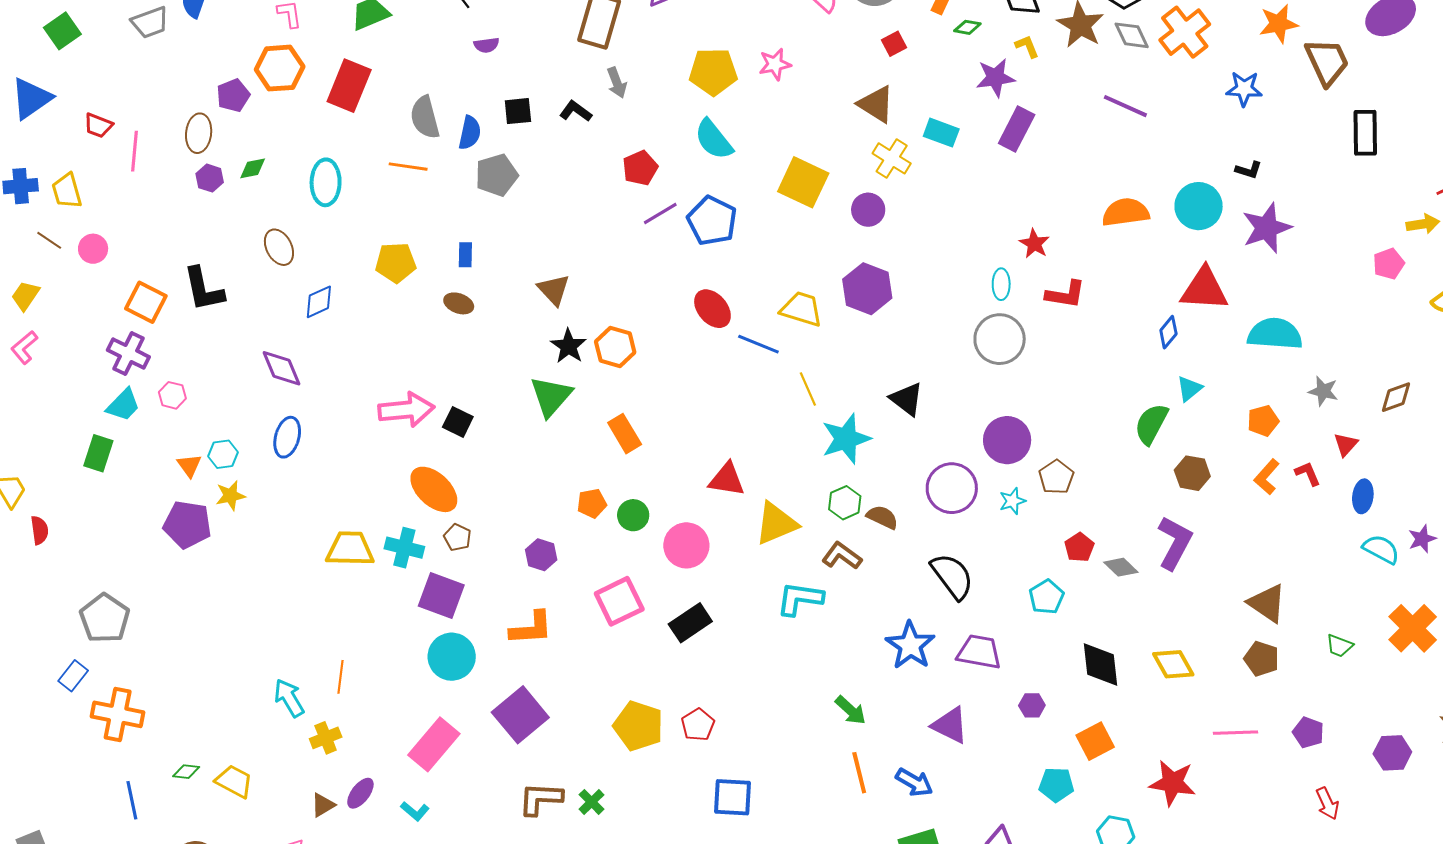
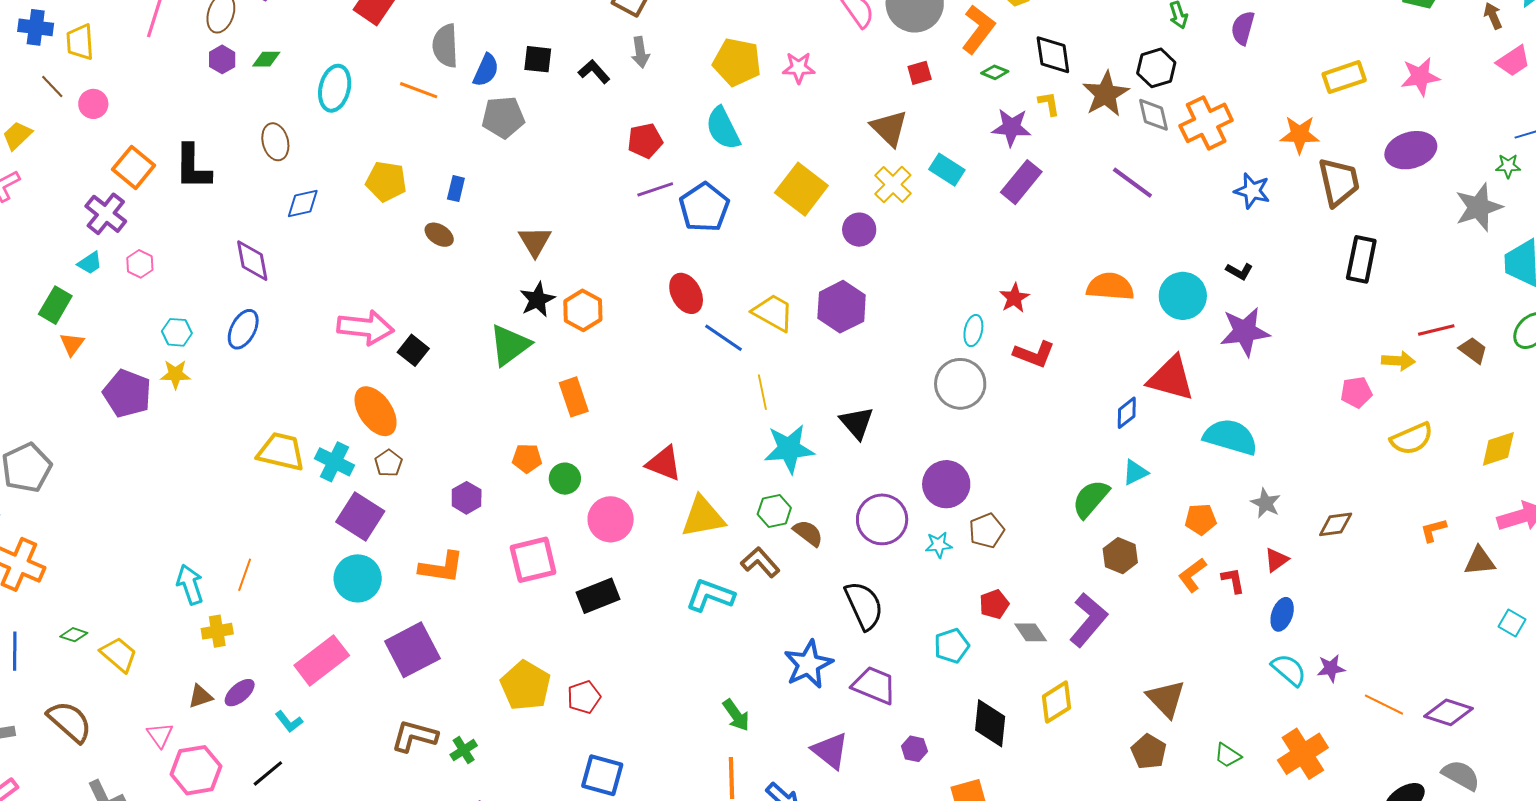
cyan trapezoid: (123, 405) -> (90, 263), size x0.7
orange triangle: (189, 466) -> (72, 344), moved
yellow diamond: (1173, 664) -> (1057, 702), moved, turned 75

